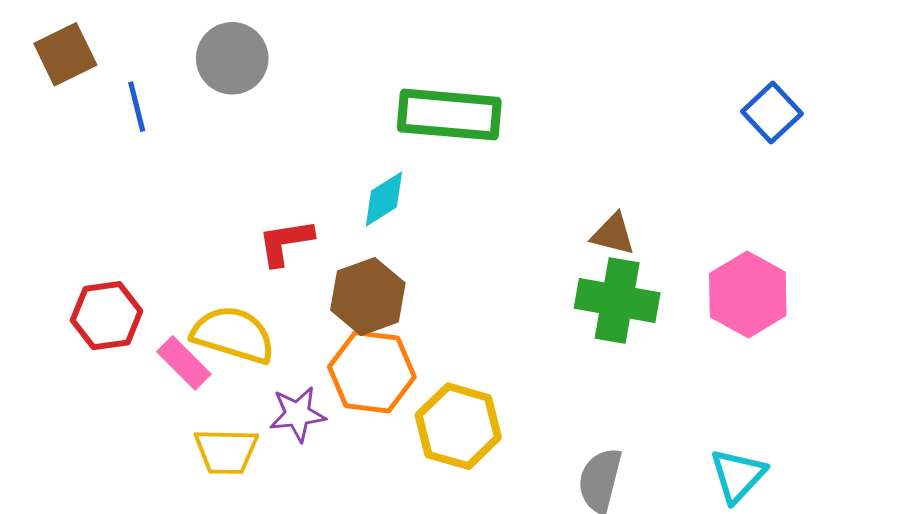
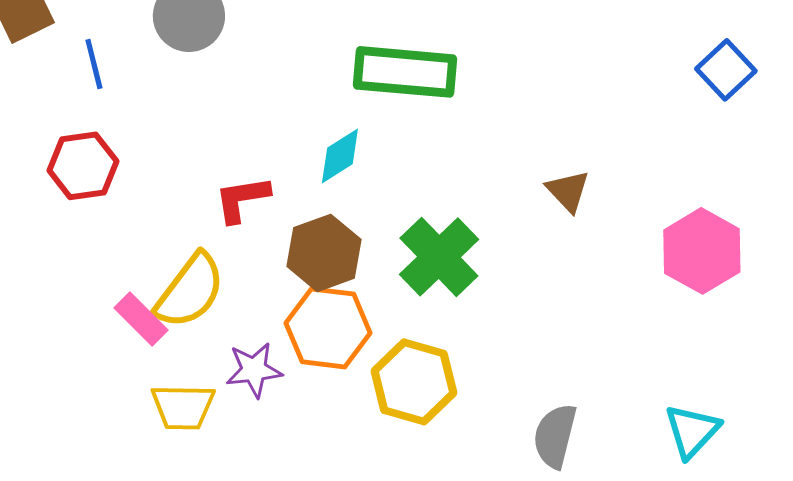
brown triangle: (613, 234) -> (568, 191), turned 33
green cross: (617, 301) -> (439, 257), moved, turned 36
red hexagon: (107, 316) -> (83, 166), moved
yellow semicircle: (233, 335) -> (190, 291), turned 110

